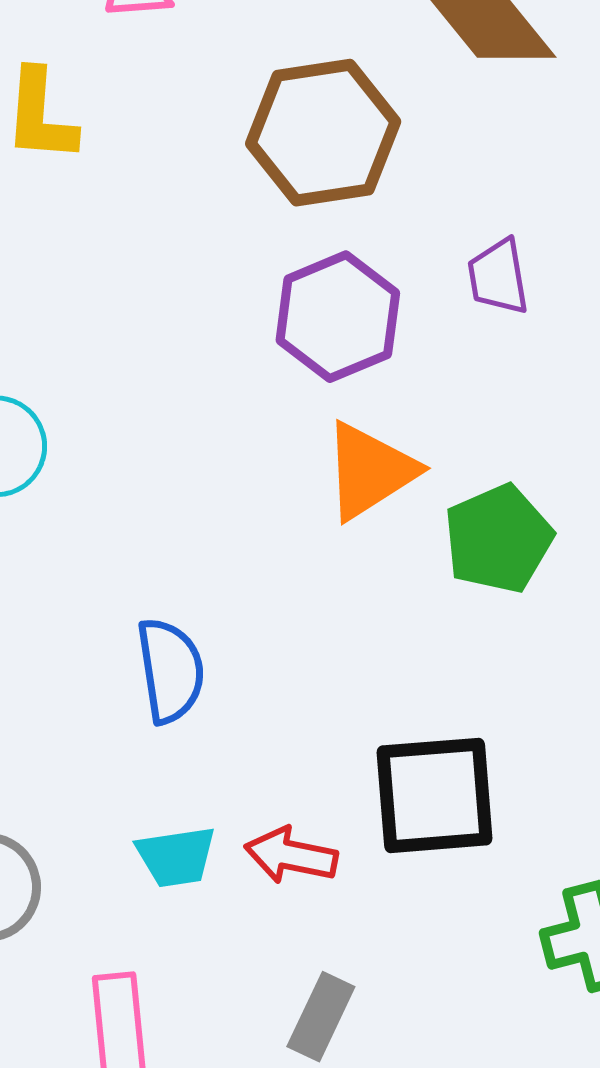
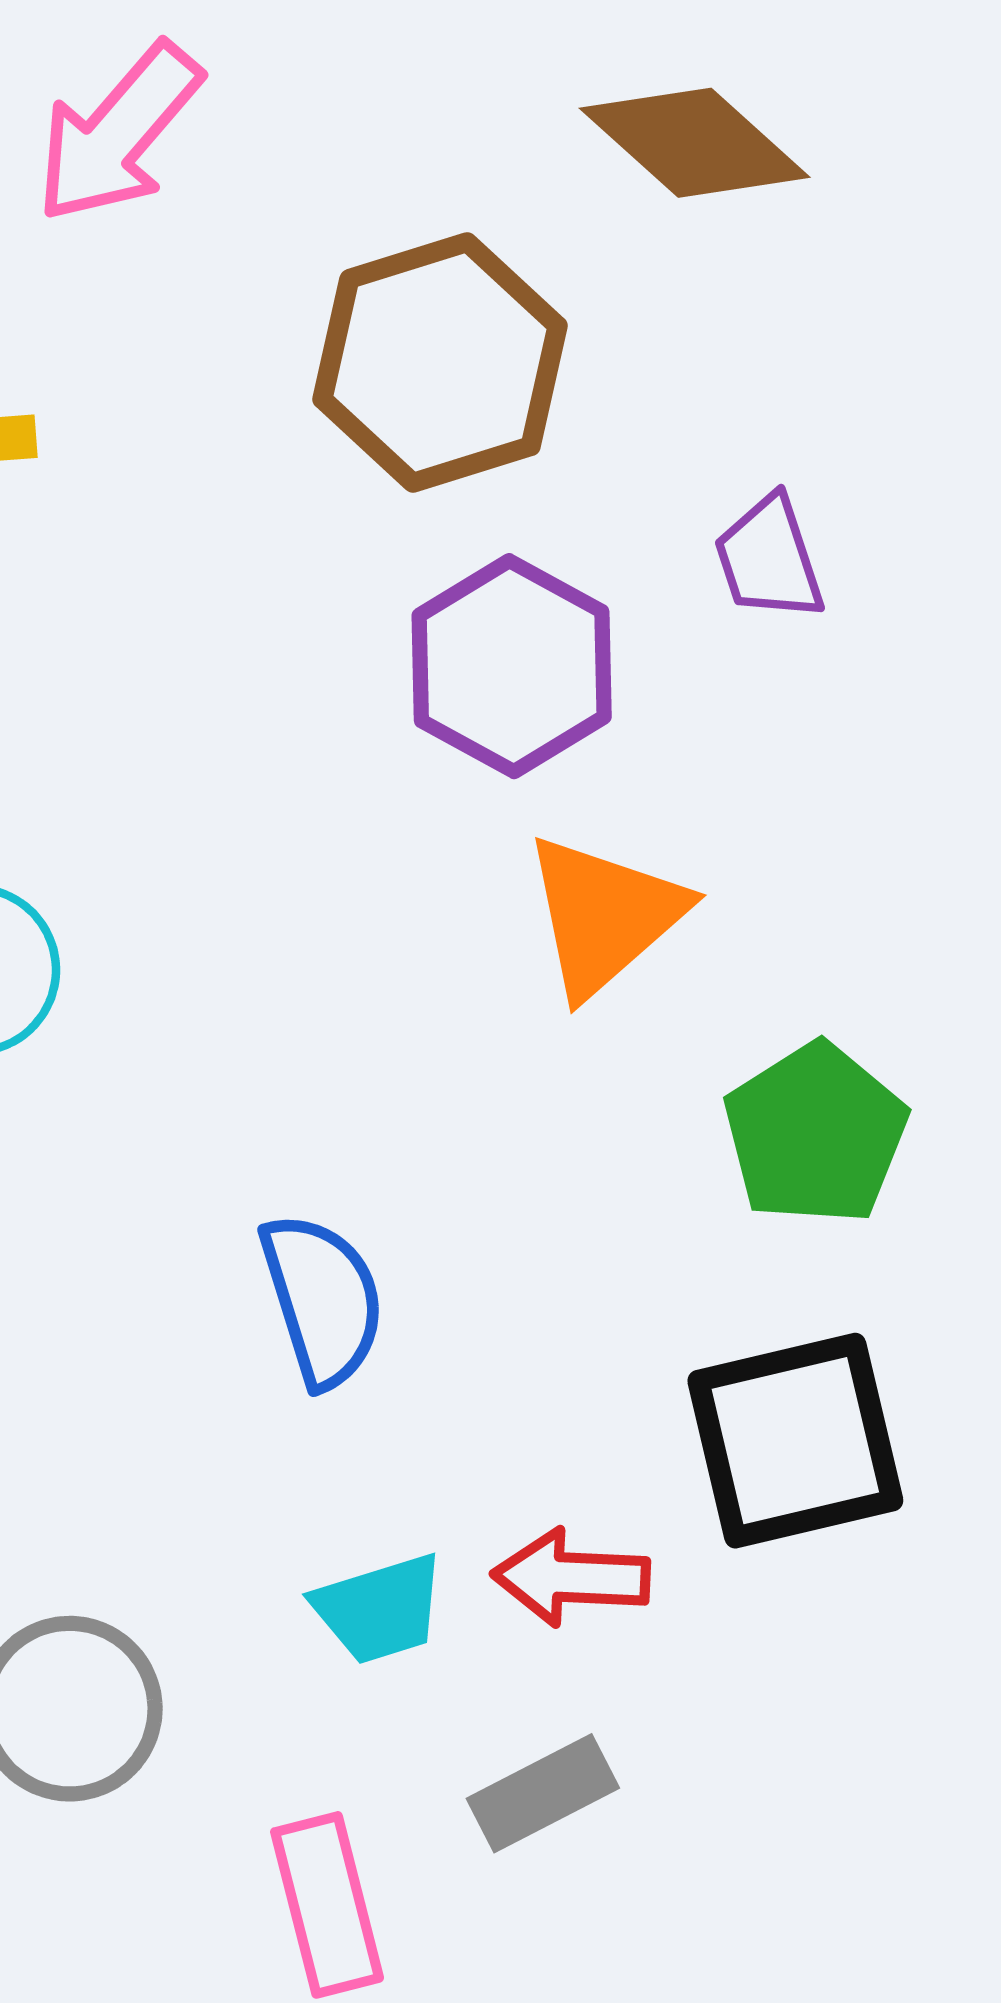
green pentagon: (498, 539) -> (815, 1134), moved
gray rectangle: (321, 1017) -> (543, 1793), moved, turned 46

